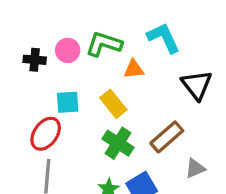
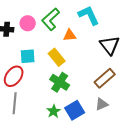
green L-shape: (104, 44) -> (51, 19), turned -60
brown rectangle: (167, 137) -> (105, 78), moved
gray triangle: (195, 168) -> (102, 104), moved

